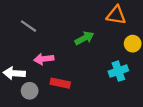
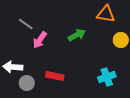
pink arrow: (44, 59) -> (40, 40), moved, turned -48
cyan cross: (118, 71) -> (107, 77), moved

